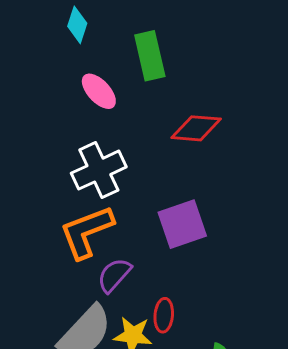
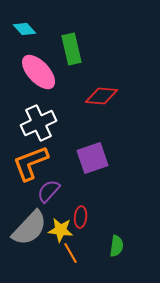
cyan diamond: (77, 25) -> (25, 29), turned -60
pink ellipse: (99, 91) -> (39, 72), size x1.5

